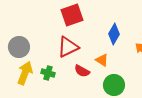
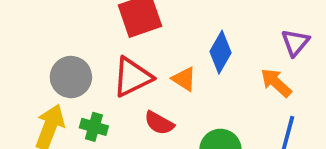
gray circle: (19, 47) -> (71, 77), moved
orange triangle: (102, 60) -> (184, 79), moved

